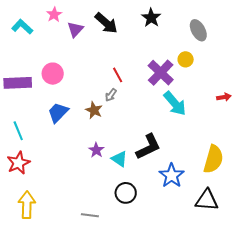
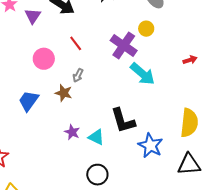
pink circle: (53, 74) -> (44, 59), moved
red line: (118, 75) -> (76, 43), moved
black L-shape: (148, 147) -> (123, 121), turned 108
black circle: (126, 193) -> (97, 175), moved

